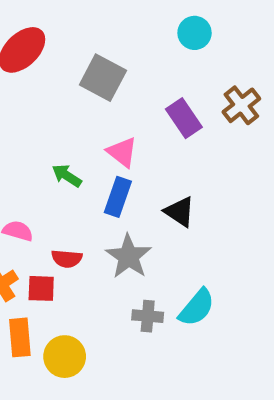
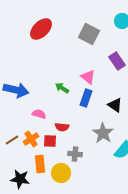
gray square: (103, 78) -> (89, 34), moved
gray star: (129, 256) -> (103, 133), moved
gray cross: (148, 316) -> (75, 154), moved

